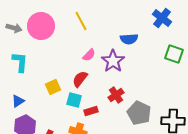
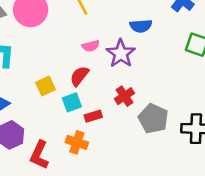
pink semicircle: (89, 55) -> (91, 46), turned 32
cyan square: (74, 100) -> (72, 102), turned -35

